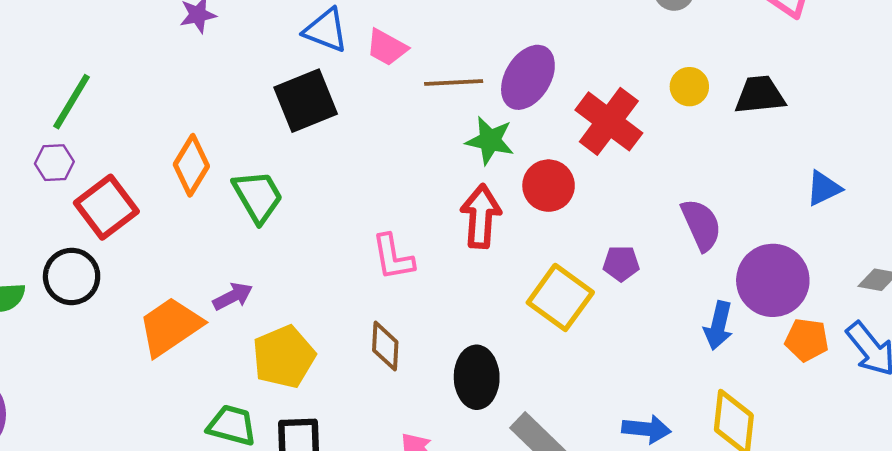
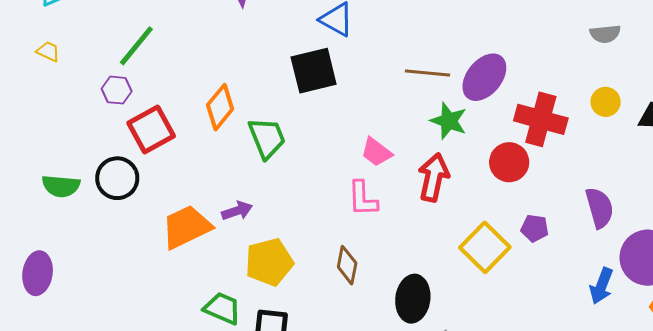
pink trapezoid: (387, 47) -> (376, 152), moved
red cross: (609, 121) -> (541, 119), turned -30
red circle: (549, 186) -> (509, 162), moved

